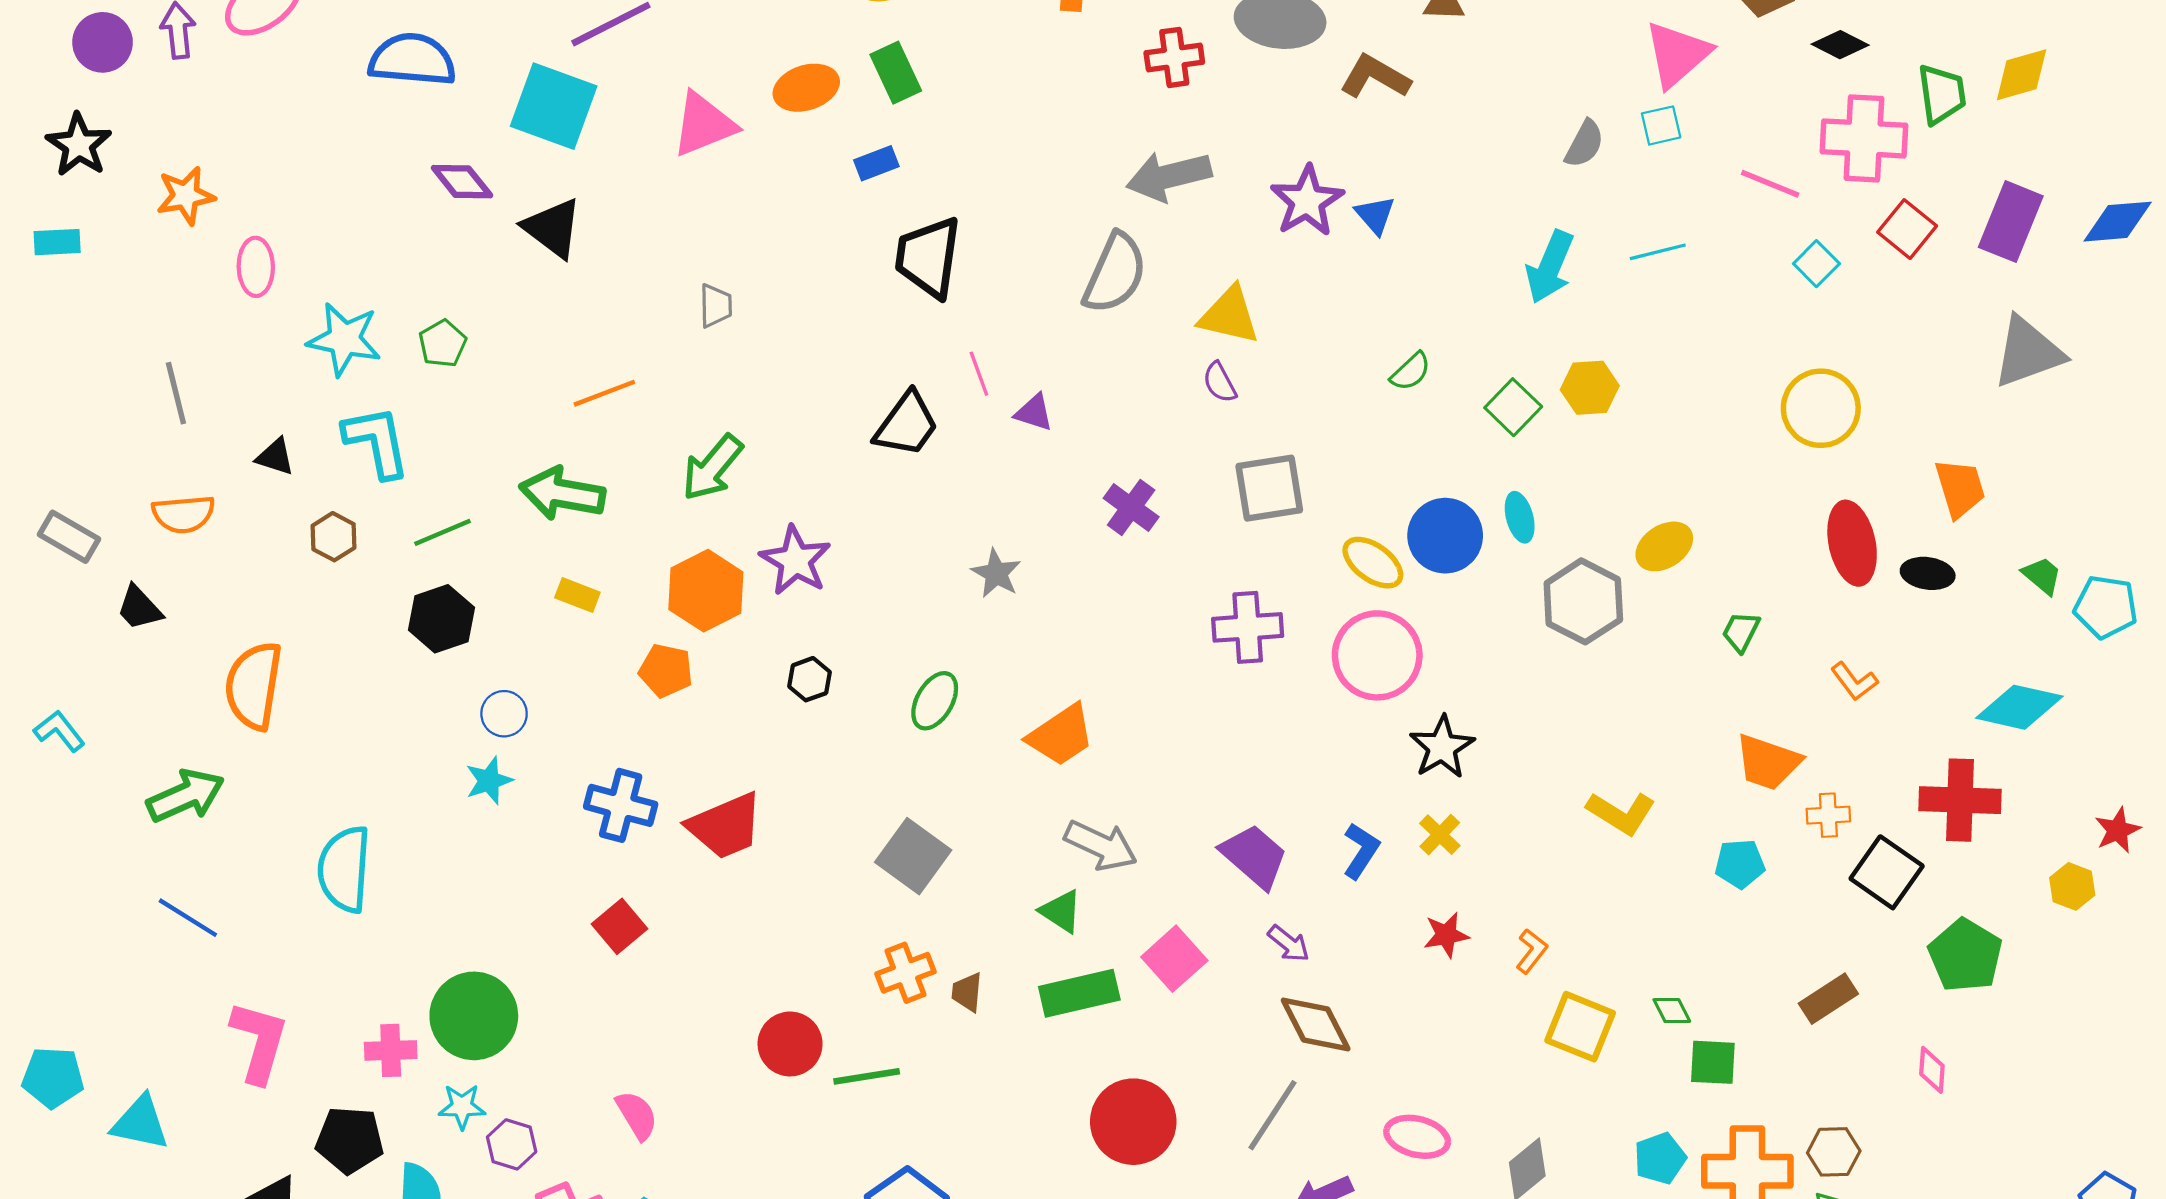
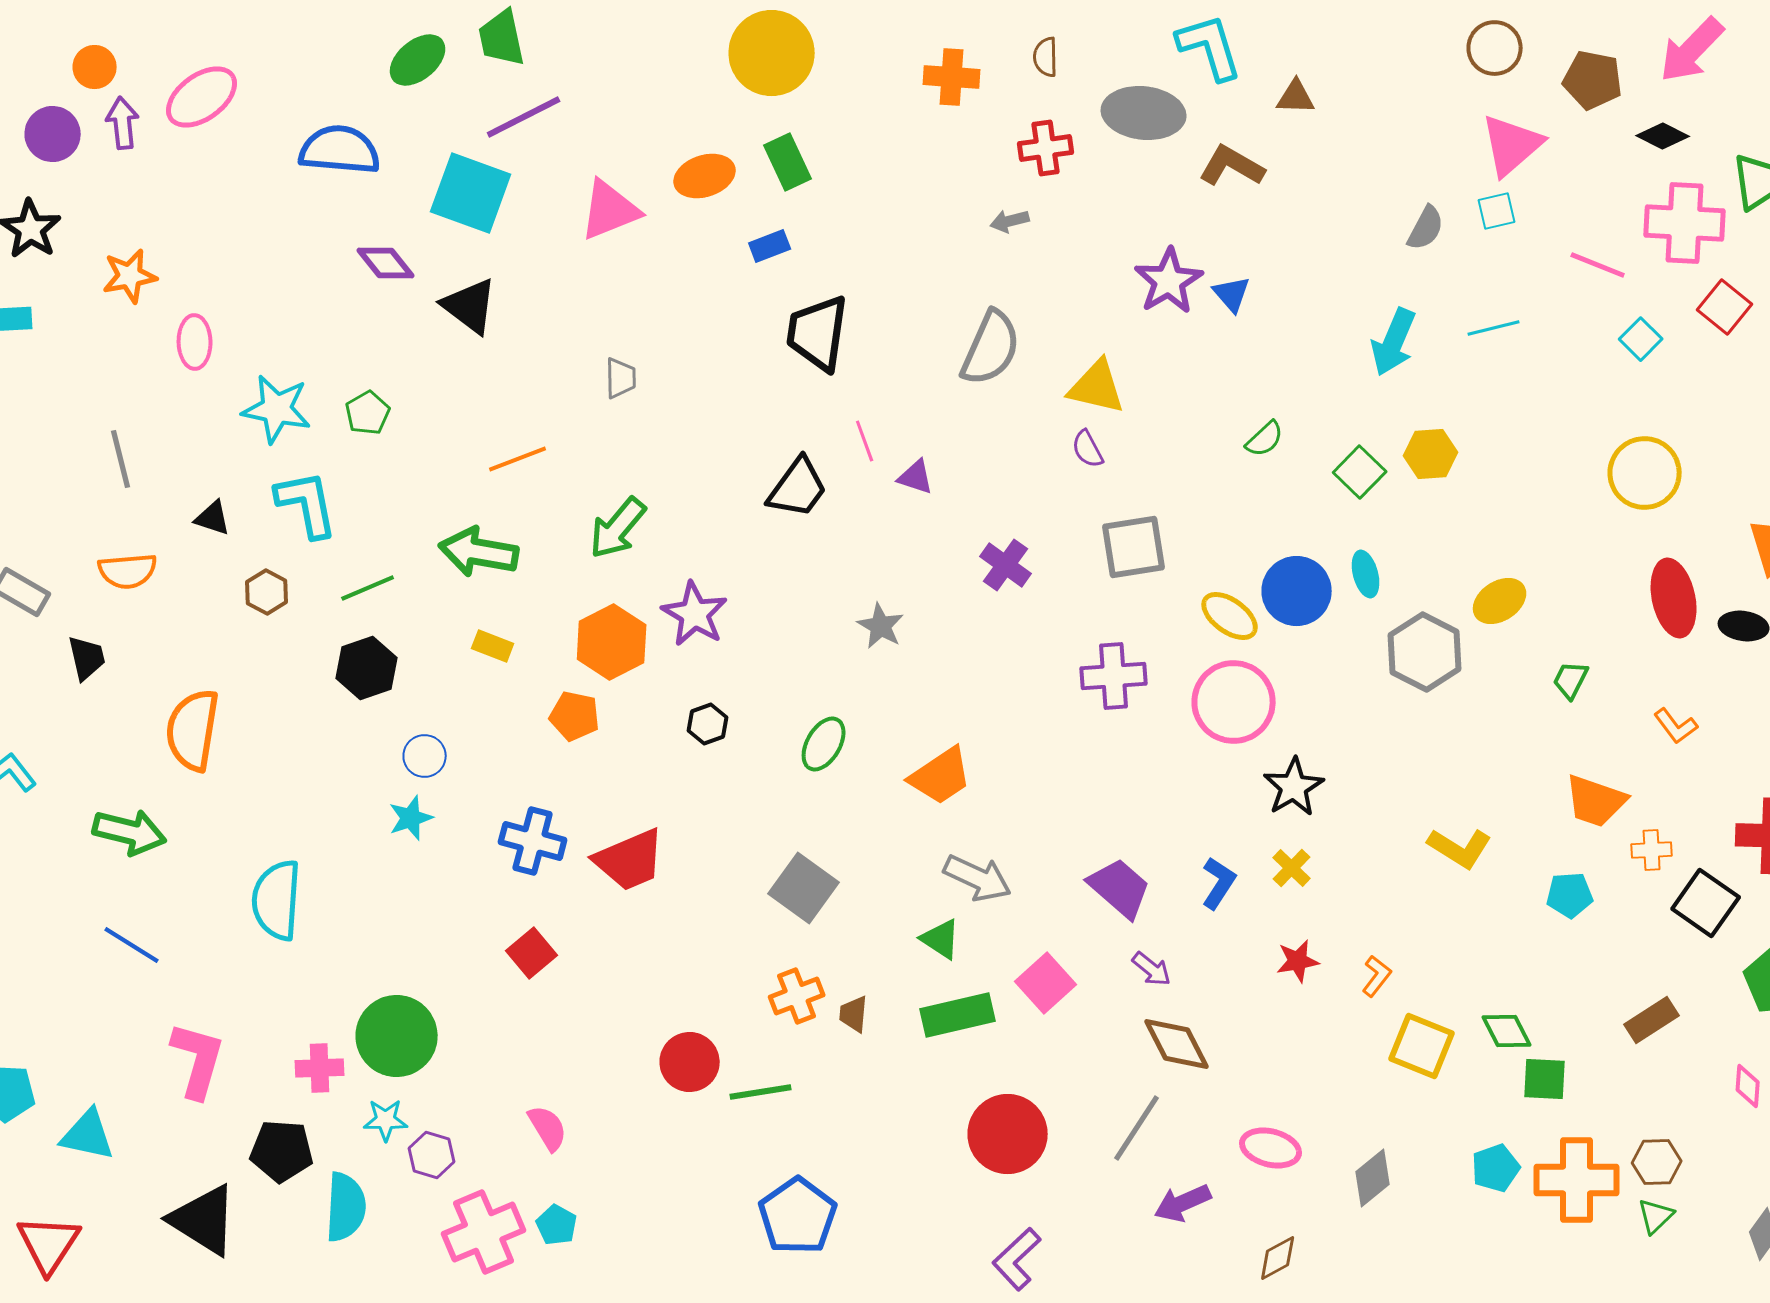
gray arrow: (1169, 176) -> (1010, 221), moved, size x0.5
black trapezoid: (139, 608) -> (87, 658), turned -150
green arrow: (186, 796) -> (130, 832), turned 38
green diamond: (1672, 1011) -> (1507, 1031), size x1.4

